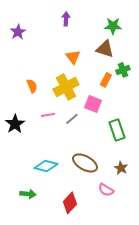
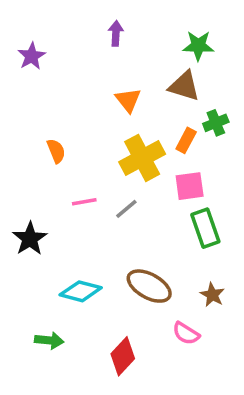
yellow cross: (66, 87) -> (142, 158), moved
pink square: (93, 104) -> (190, 186), moved, turned -30
black star: (15, 124) -> (30, 239), moved

